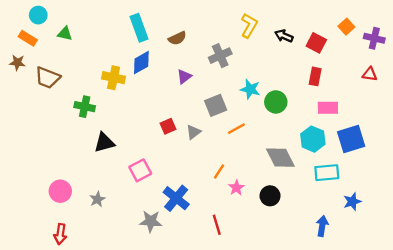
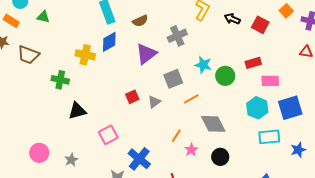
purple triangle: (184, 76) -> (146, 54), size x1.6
red rectangle: (315, 76) -> (253, 63), moved, turned 63
gray diamond: (280, 158) -> (213, 124), moved
blue star: (352, 202) -> (298, 150), moved

